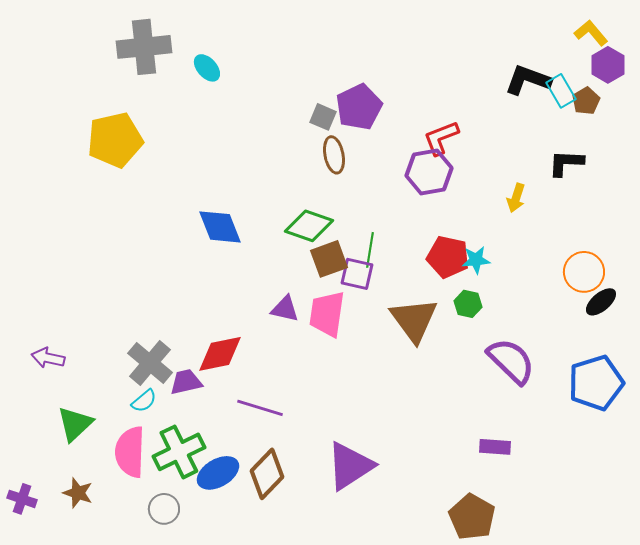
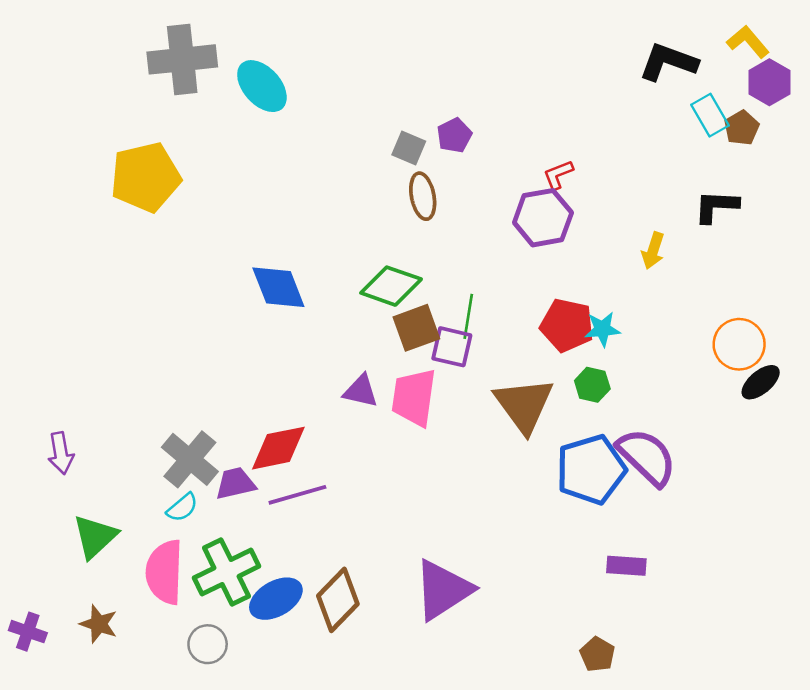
cyan ellipse: (207, 68) -> (262, 86), size x1.5
black L-shape: (528, 80) -> (668, 62), moved
purple pentagon: (359, 107) -> (454, 135), size x0.6
red L-shape: (441, 138) -> (558, 175), size x0.7
purple arrow: (48, 358) -> (61, 453), turned -112
blue pentagon: (596, 383) -> (591, 470), moved
purple line: (260, 408) -> (297, 495), moved, turned -33
brown pentagon: (472, 517) -> (597, 654), size x0.6

